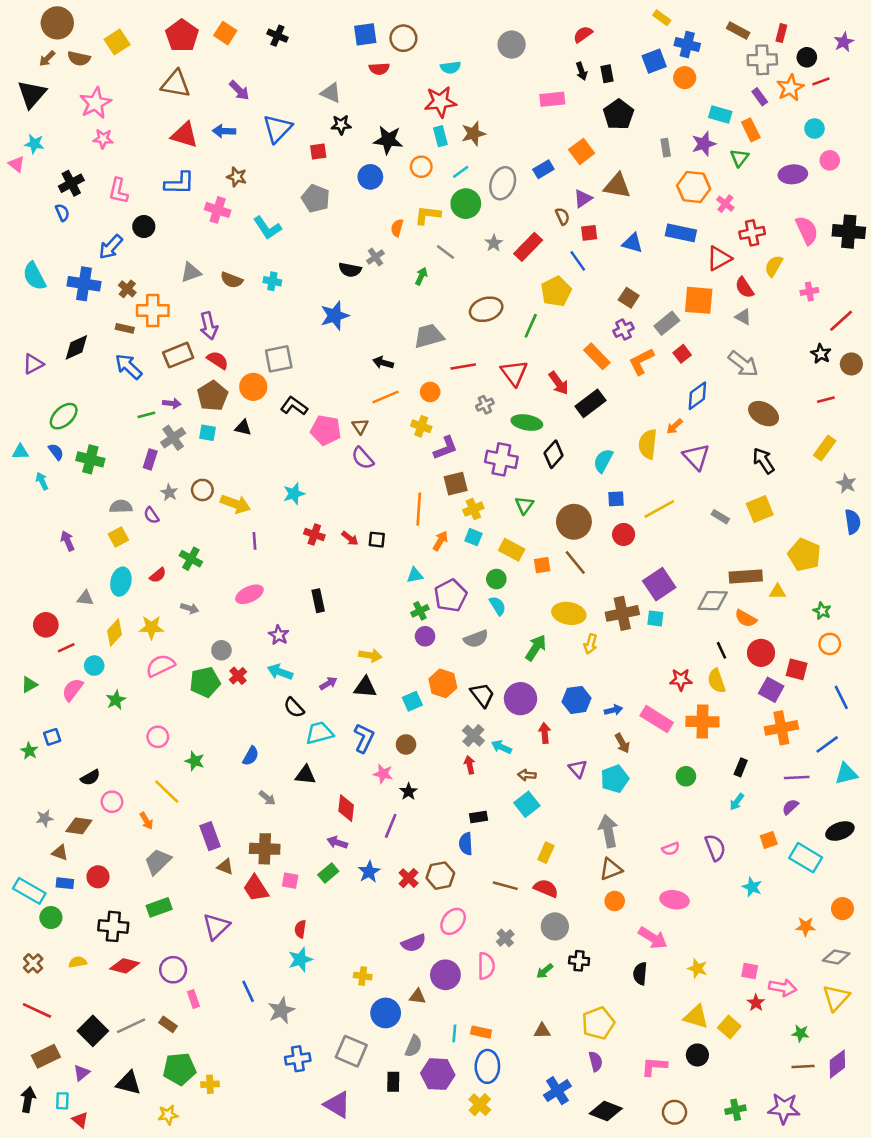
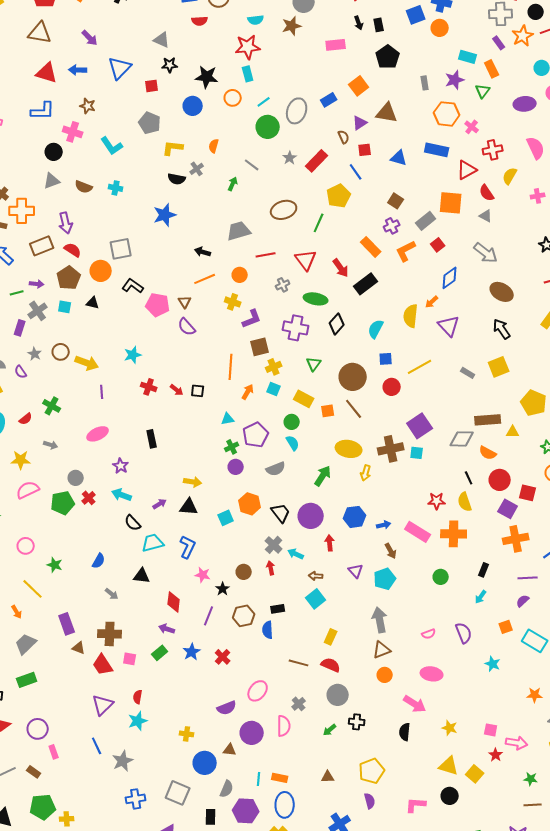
brown star: (473, 134) -> (292, 26), moved
yellow L-shape: (428, 215) -> (173, 148), moved
black circle: (144, 227) -> (54, 152), moved
brown circle: (406, 744) -> (244, 572), moved
brown hexagon: (440, 876) -> (244, 616), moved
purple triangle: (216, 926) -> (103, 705), moved

